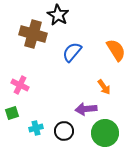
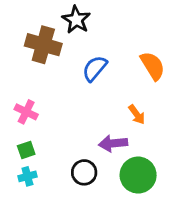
green square: (12, 113) -> (26, 150), moved
cyan cross: (36, 128) -> (27, 176), moved

